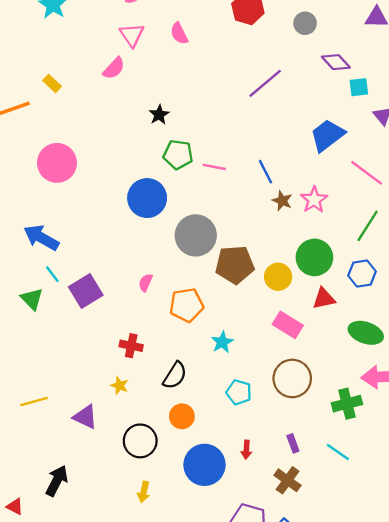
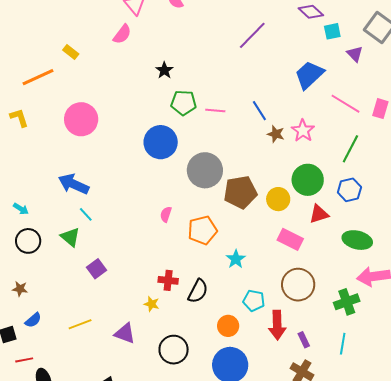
purple square: (86, 291) -> (96, 269), moved, size x0.7
red cross: (131, 346) -> (168, 280), moved
orange circle: (182, 416) -> (228, 326), moved
red arrow: (246, 450) -> (277, 325), moved, size x1.8
cyan line: (338, 452) -> (343, 344), turned 70

